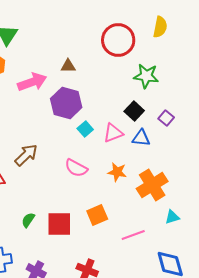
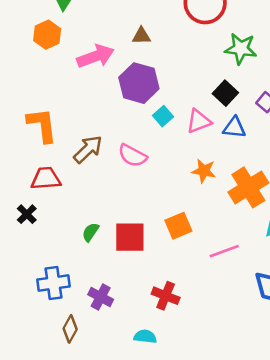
pink semicircle: (76, 168) -> (132, 156), moved

